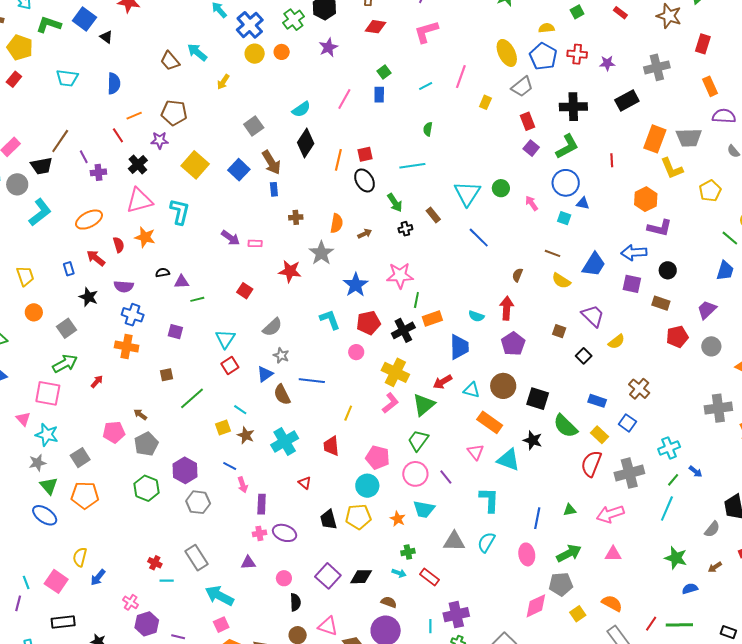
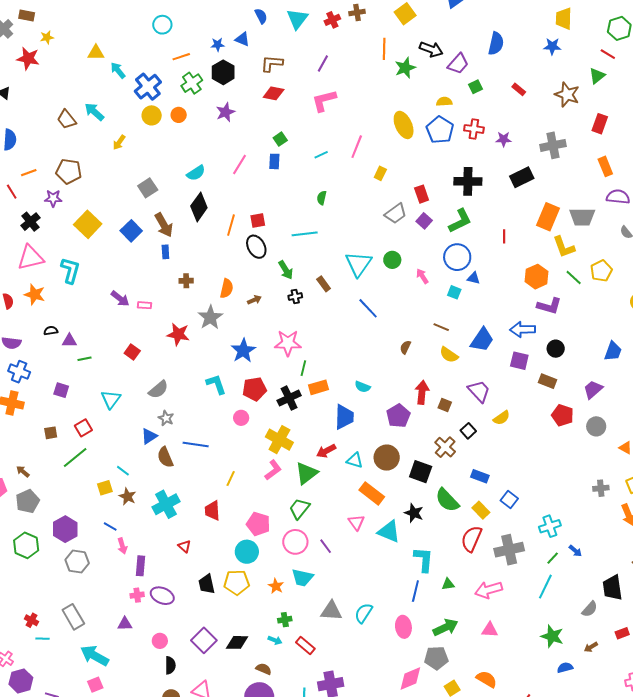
gray trapezoid: (522, 87) -> (396, 214), moved
green line: (730, 238) -> (574, 277), moved
red arrow: (507, 308) -> (422, 392), moved
red pentagon: (677, 337) -> (563, 415), turned 30
red square: (230, 365) -> (83, 428), moved
brown cross: (639, 389) -> (445, 447), moved
gray cross: (718, 408) -> (601, 488), size x0.6
cyan L-shape: (489, 500) -> (424, 560), moved

